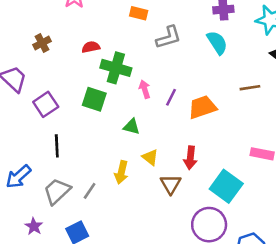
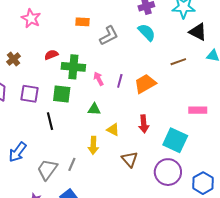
purple square: (46, 104) -> (30, 94), moved, turned -36
black line: (57, 146) -> (50, 121), moved
blue arrow: (18, 177) -> (18, 152), moved
brown triangle: (171, 184) -> (130, 159), moved

